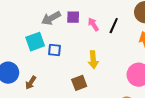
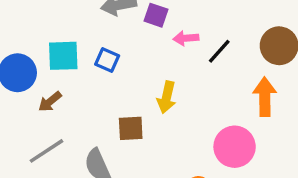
pink arrow: (93, 24) -> (186, 38), turned -80
cyan square: (35, 42) -> (63, 56), moved

